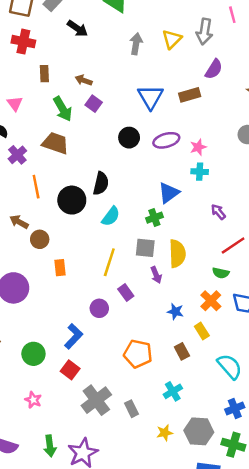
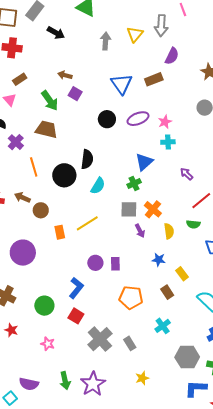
brown rectangle: (44, 74) -> (20, 79), moved, turned 64
yellow semicircle: (177, 254) -> (169, 231), moved, size x0.7
yellow line: (109, 262) -> (87, 223), moved, turned 45
purple rectangle: (126, 293) -> (115, 264), moved, turned 40
orange cross: (211, 301) -> (153, 209), moved
yellow star: (165, 433) -> (142, 378), moved

